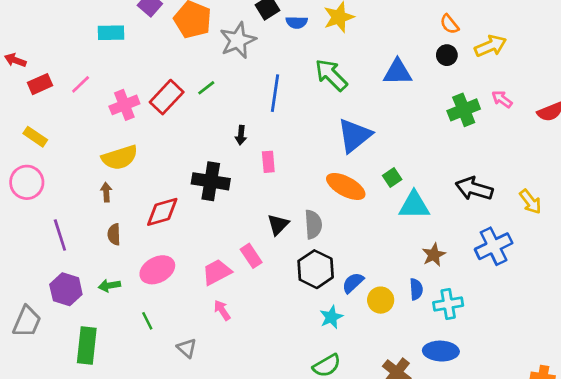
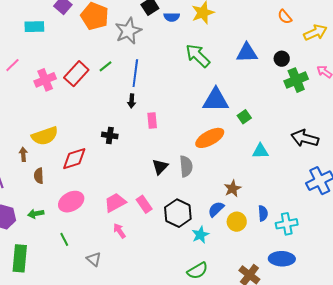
black circle: (447, 55) -> (282, 59), moved
blue line: (275, 93) -> (135, 73), moved
blue triangle: (355, 135) -> (216, 100), turned 40
yellow semicircle: (120, 157) -> (45, 136), moved
green square: (392, 177) -> (244, 117), moved
black cross: (211, 181) -> (110, 135), size x0.6
orange ellipse: (346, 186) -> (210, 138), turned -56
brown arrow: (106, 192) -> (23, 154), moved
cyan triangle: (414, 205) -> (260, 151), size x0.7
brown star: (434, 255) -> (233, 189), moved
pink rectangle: (251, 256) -> (144, 204), moved
black hexagon: (316, 269) -> (178, 213), moved

